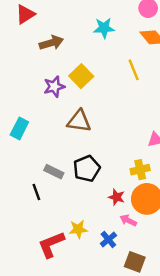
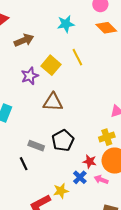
yellow line: (134, 70) -> (77, 57), moved
blue cross: (108, 240) -> (80, 177), moved

